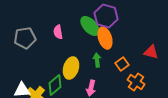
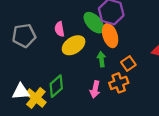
yellow ellipse: (71, 68) -> (74, 45), moved, turned 40
orange cross: (136, 82) -> (119, 83), moved, turned 36

